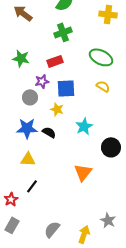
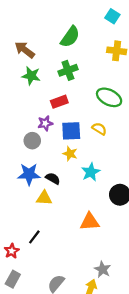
green star: (21, 58) -> (31, 76), moved
yellow semicircle: (103, 86) -> (99, 129), moved
yellow star: (57, 109) -> (70, 154), moved
yellow triangle: (28, 159) -> (44, 198), moved
orange triangle: (83, 172) -> (90, 222), turned 48
gray star: (108, 220) -> (103, 269), moved

